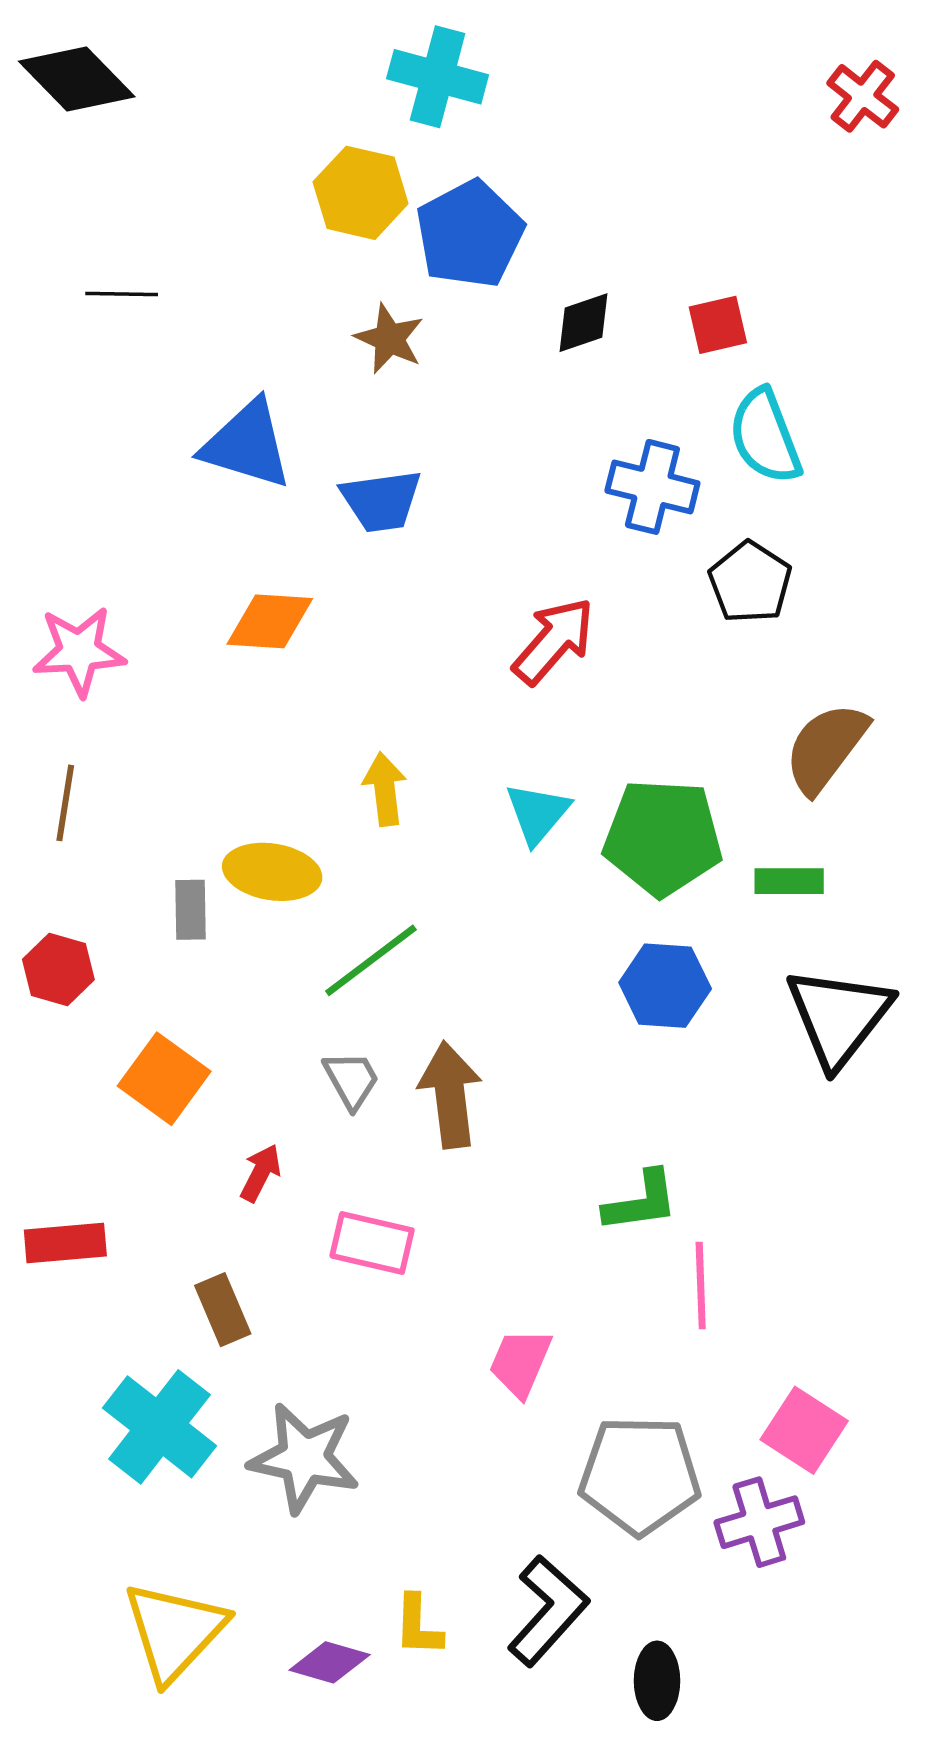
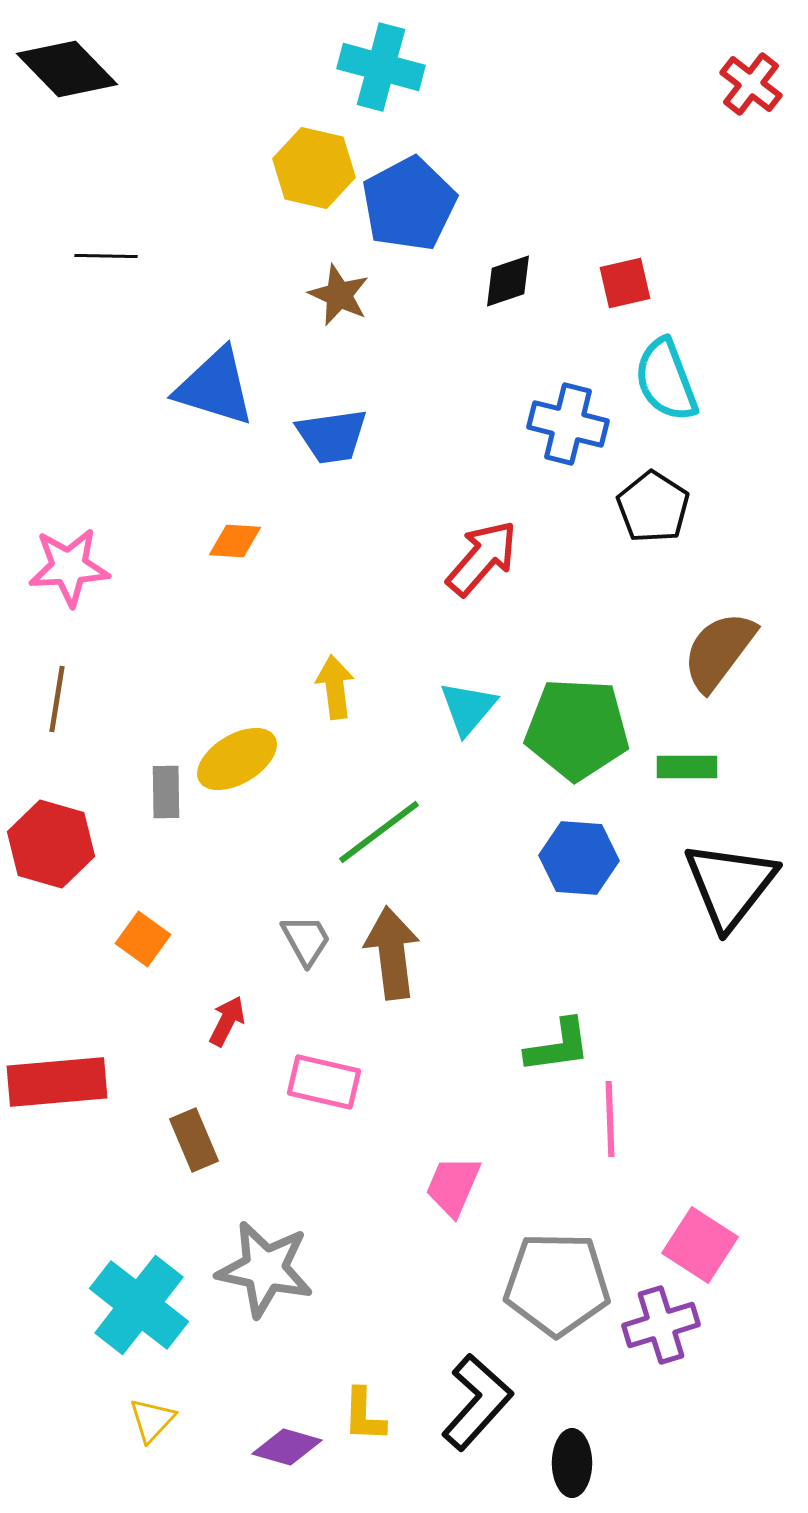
orange diamond: (270, 621) -> (235, 541), size x0.7
yellow ellipse: (272, 872) -> (237, 759), turned -40
green line: (371, 960) -> (379, 832), moved
red hexagon: (58, 970) -> (51, 844), size x1.4
orange square: (164, 1079) -> (143, 939), size x0.7
red rectangle: (65, 1243) -> (57, 1082), size x1.4
cyan cross: (160, 1427) -> (139, 1305), moved
yellow triangle: (174, 1631) -> (152, 1420), size x0.5

